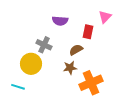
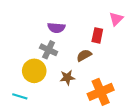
purple semicircle: (60, 21) -> (56, 28), moved
brown star: (70, 68) -> (67, 78), moved

